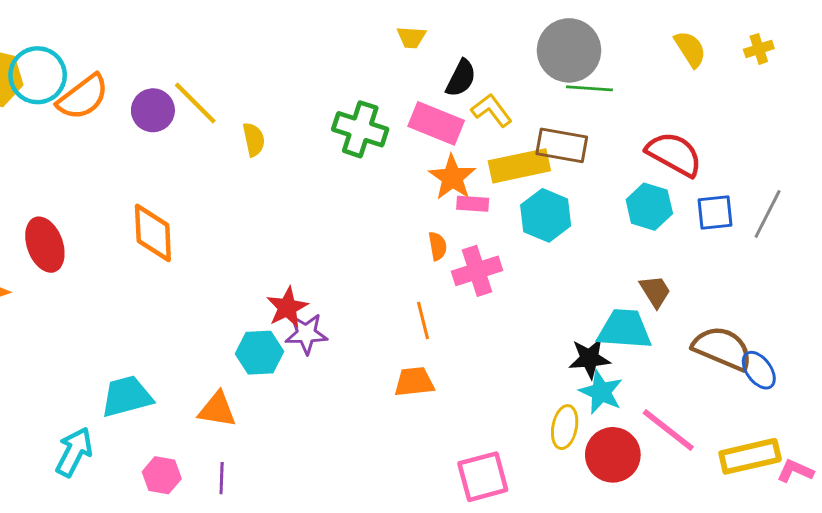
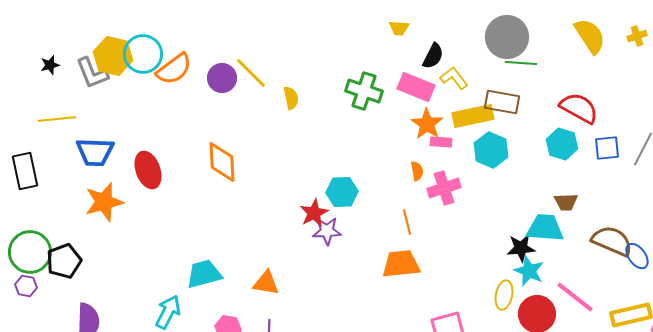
yellow semicircle: (690, 49) -> (590, 36), size x1.4
brown trapezoid: (655, 291) -> (566, 202), turned 120
cyan hexagon: (259, 353) -> (342, 192), moved
orange trapezoid: (414, 382) -> (401, 264), size x1.4

